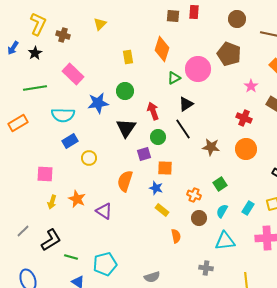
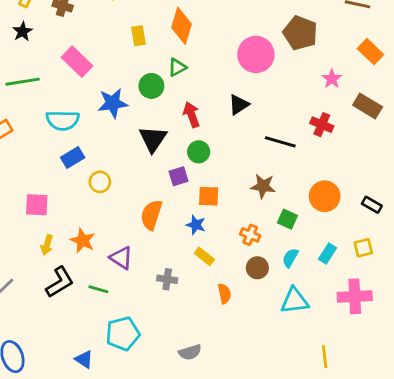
orange diamond: (162, 49) -> (181, 26), moved
yellow rectangle: (128, 57) -> (138, 36), moved
green triangle: (174, 78) -> (177, 67), moved
black line: (183, 129) -> (280, 142), moved, turned -40
brown star: (211, 147) -> (263, 186), moved
orange circle: (246, 149) -> (325, 196), moved
green square: (220, 184) -> (287, 219), turned -32
black L-shape: (51, 240) -> (60, 282), moved
green line: (71, 257) -> (98, 289), moved
gray cross: (206, 268) -> (167, 279), moved

